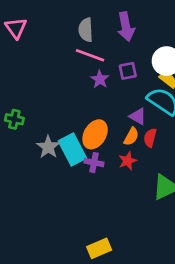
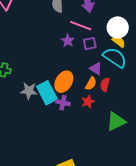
pink line: (90, 55) -> (81, 26), moved
purple square: (128, 71) -> (90, 44), moved
gray star: (48, 147) -> (29, 91), turned -30

